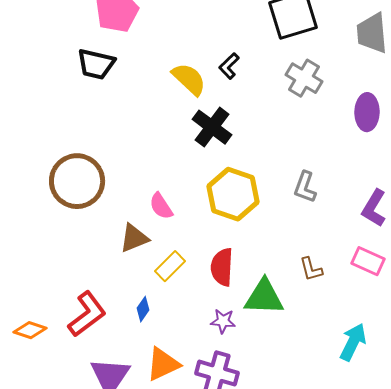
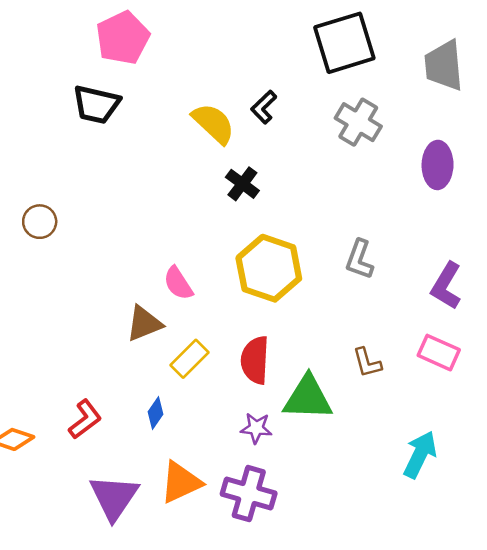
black cross: (212, 127) -> (242, 184), size x0.7
brown circle: (77, 181) -> (40, 222), moved, size x0.5
red L-shape: (87, 314) -> (85, 419), size x0.7

